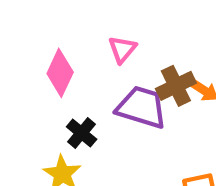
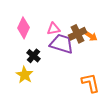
pink triangle: (122, 49) -> (54, 29), moved, turned 40

